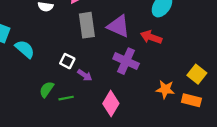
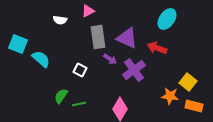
purple cross: (126, 61) -> (134, 70), turned 30
yellow square: (197, 74) -> (188, 82), moved
purple arrow: (85, 75) -> (110, 59), moved

